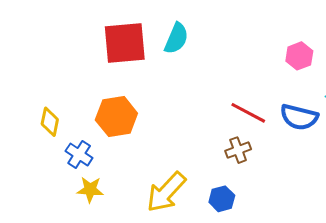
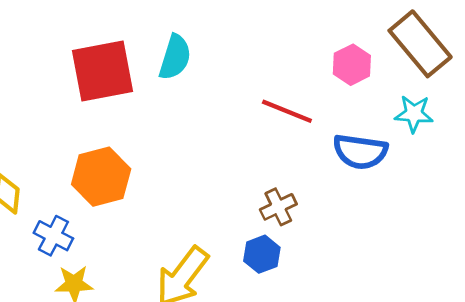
red line: (248, 113) -> (287, 111), moved
blue hexagon: (222, 199) -> (262, 254), moved

